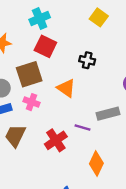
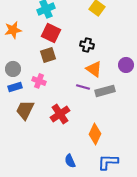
brown square: (29, 74) -> (48, 55), moved, size x0.7
orange triangle: (66, 88) -> (94, 69), moved
purple line: (83, 128) -> (83, 87), moved

